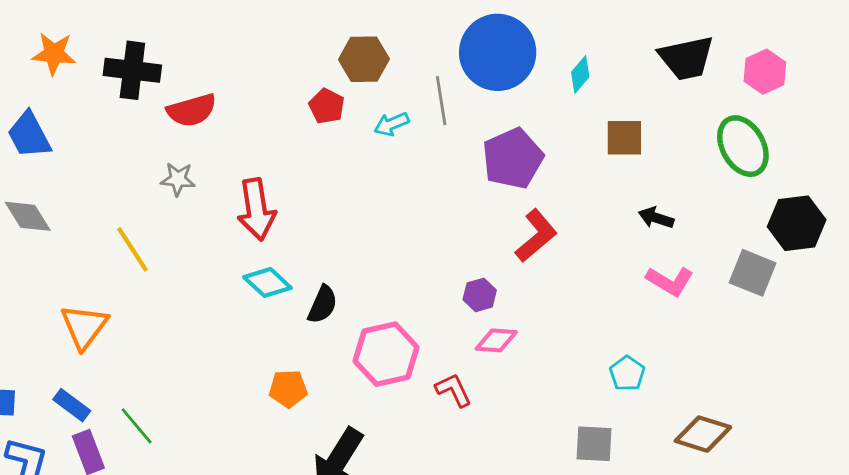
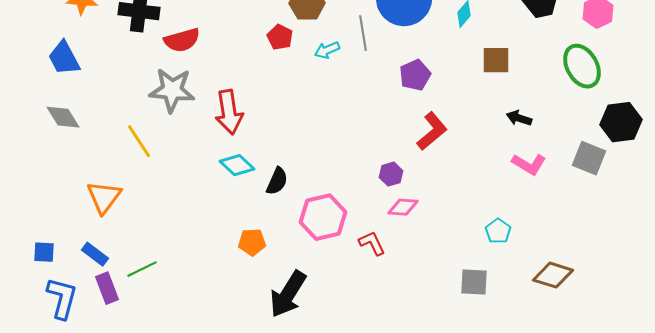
purple pentagon: (513, 158) -> (415, 75), size x0.7
gray star: (178, 179) -> (172, 90), size x1.8
green line: (137, 426) -> (142, 269), turned -76

